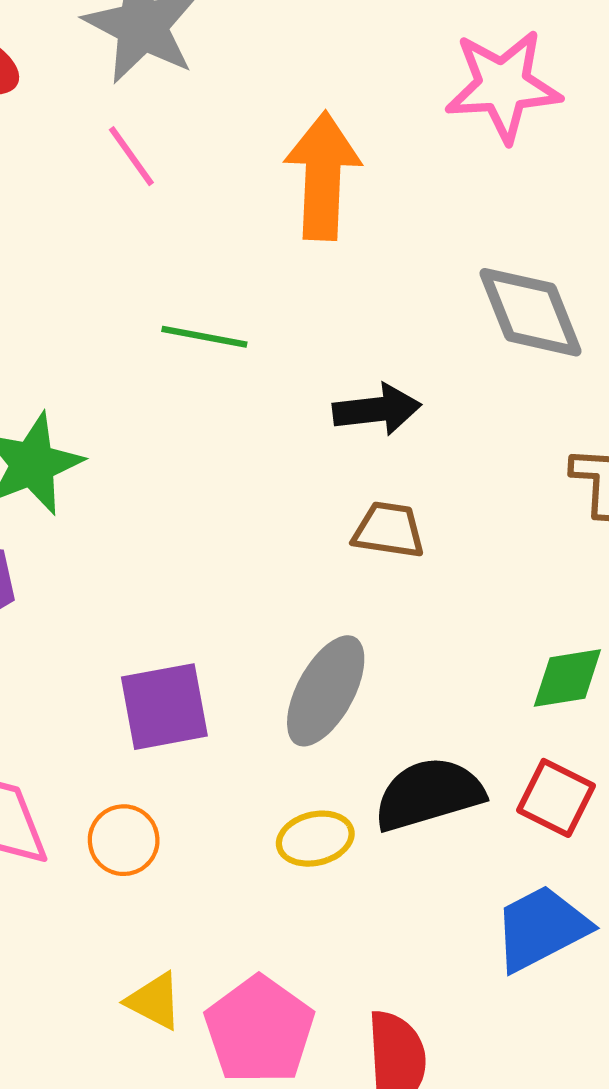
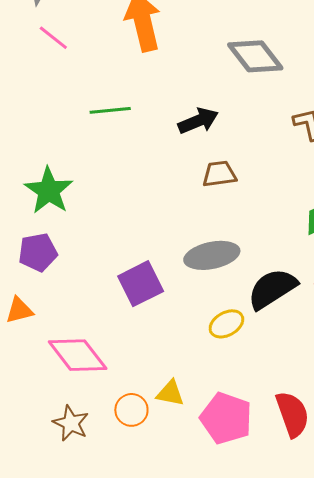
gray ellipse: (326, 691) -> (212, 255), turned 66
orange circle: (124, 840) -> (131, 410), moved
yellow triangle: (154, 1001) -> (170, 393), moved

